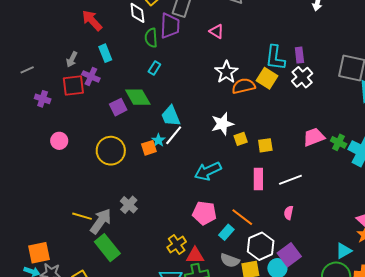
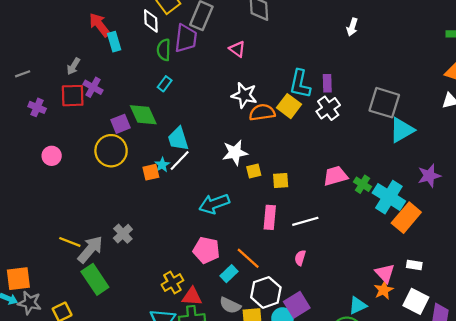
cyan rectangle: (105, 53) -> (114, 42), moved
white star: (226, 72) -> (244, 95), turned -30
yellow circle: (111, 151) -> (111, 151), moved

